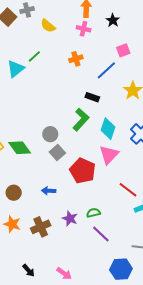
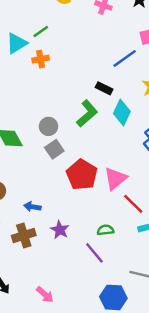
orange cross: (76, 59) -> (41, 59), moved
cyan diamond: (108, 129) -> (122, 112), moved
pink triangle: (109, 155) -> (115, 179), moved
blue arrow: (49, 191) -> (32, 207), moved
green semicircle: (93, 213) -> (105, 230), moved

